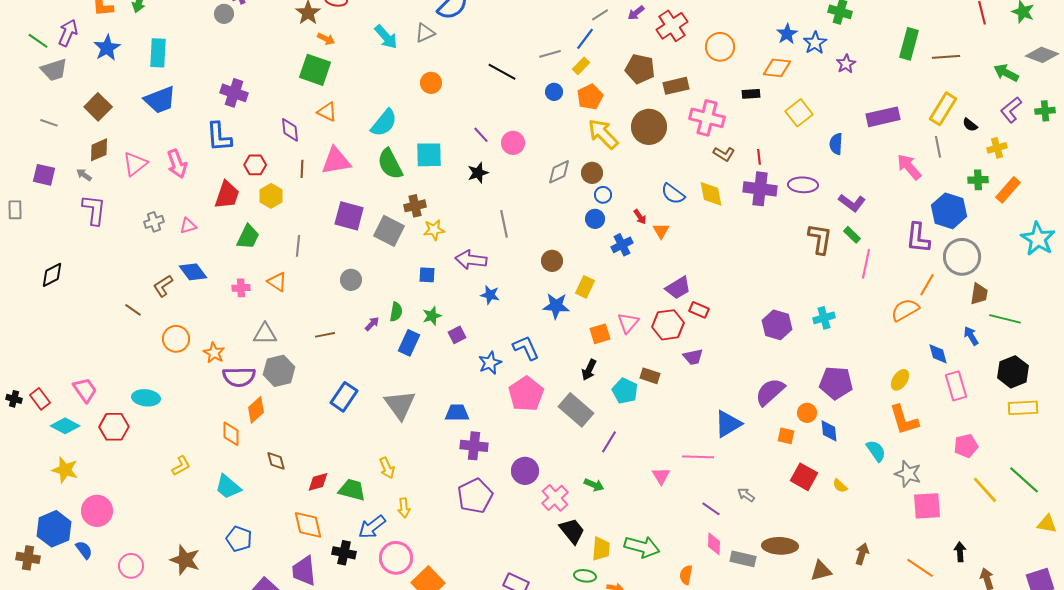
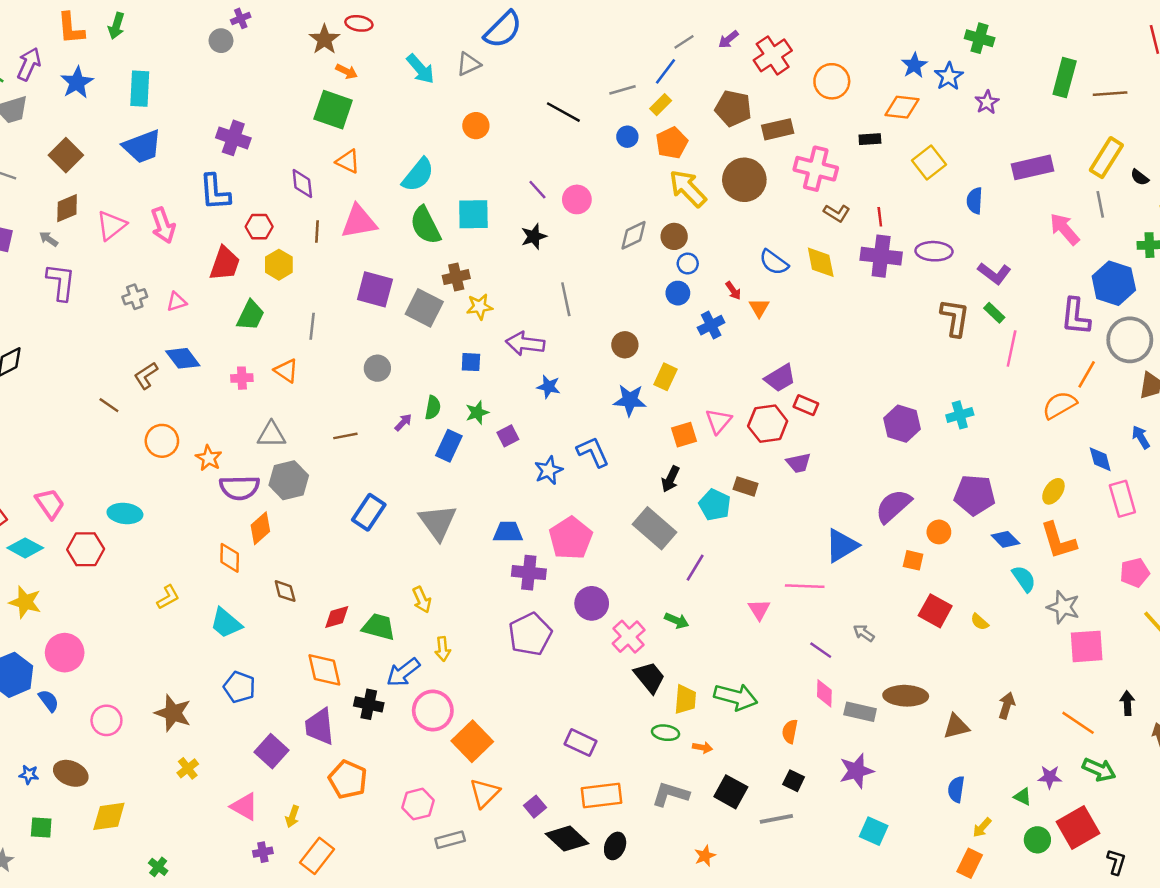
pink pentagon: (526, 394) -> (571, 538), moved
blue diamond: (829, 431) -> (1005, 539), moved, turned -40

